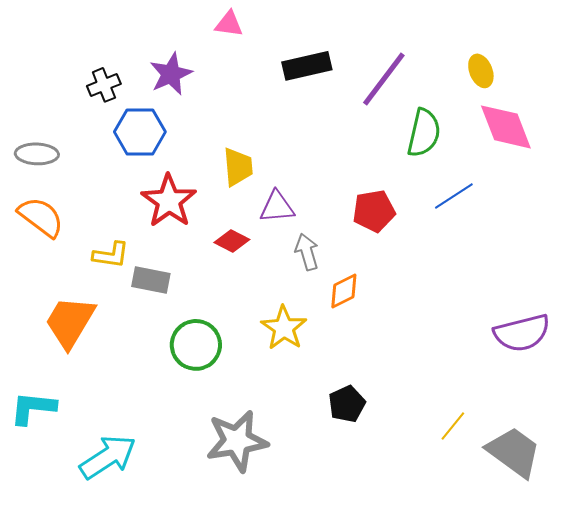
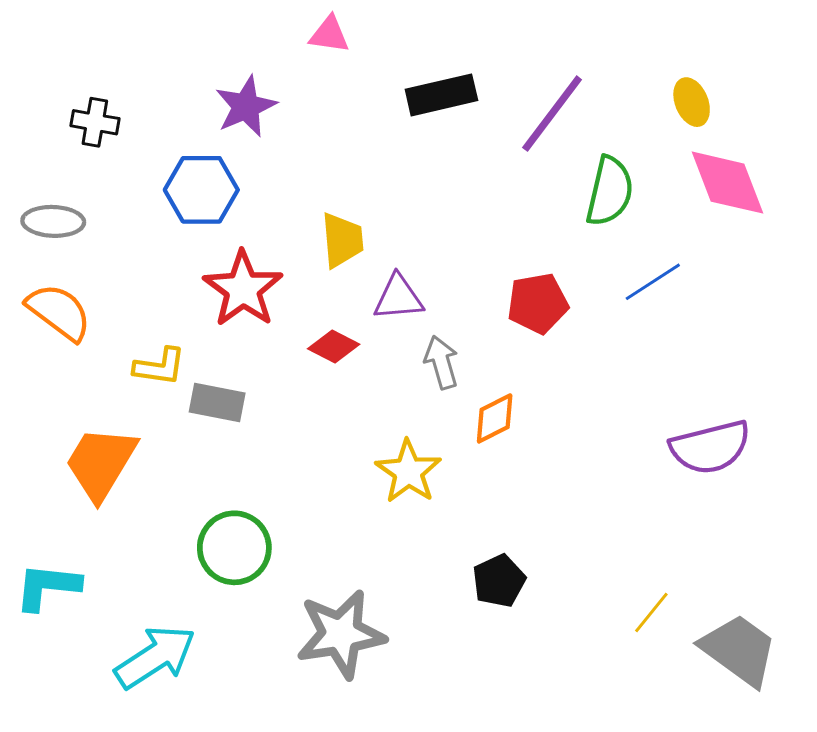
black cross: (104, 85) -> (95, 122), moved, turned 32
purple semicircle: (522, 333) -> (710, 447), moved
green circle: (196, 345) -> (234, 548), moved

